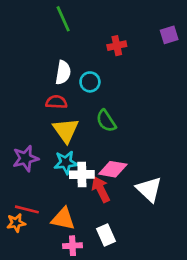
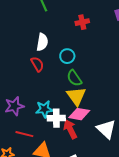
cyan circle: (90, 82) -> (67, 56), moved
red semicircle: (56, 102) -> (37, 64), turned 56
yellow triangle: (66, 130) -> (76, 96), moved
red line: (27, 209) -> (24, 134), moved

